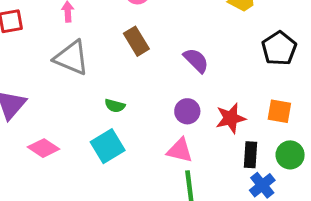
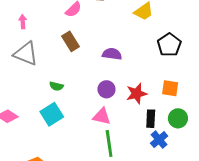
purple semicircle: (196, 60) -> (112, 54), turned -36

